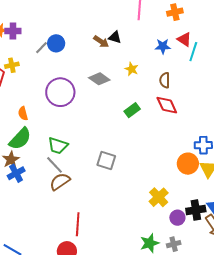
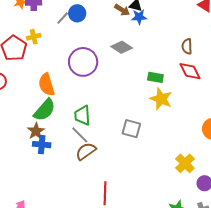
blue star: (163, 46) -> (139, 17), moved
yellow star: (132, 69) -> (161, 99), moved, size x1.6
green rectangle: (132, 110) -> (155, 77), turned 49
orange semicircle: (23, 113) -> (47, 85), size x1.6
green trapezoid: (58, 146) -> (82, 115), turned 70
blue cross: (16, 173) -> (42, 145), turned 36

